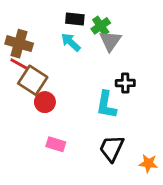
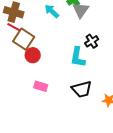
black cross: (125, 83) -> (92, 41), turned -32
black trapezoid: (112, 148) -> (82, 89), turned -130

